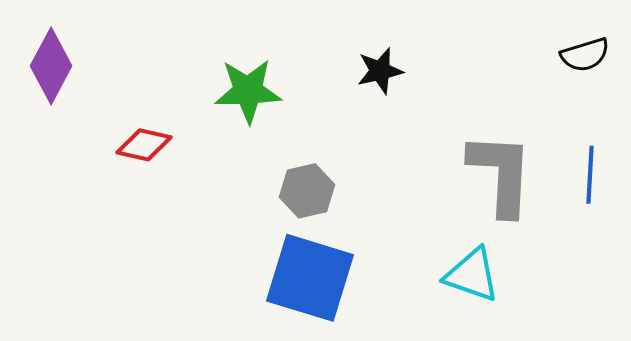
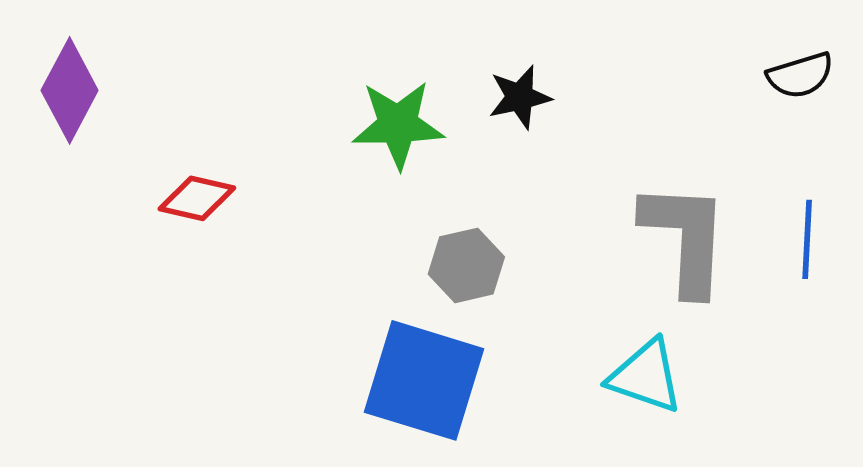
green star: (248, 91) -> (398, 125), moved
gray hexagon: (307, 191) -> (466, 265), moved

